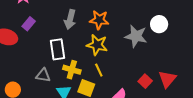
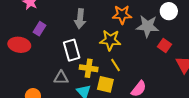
orange star: (99, 20) -> (122, 15), moved
red square: (145, 81) -> (165, 45), moved

